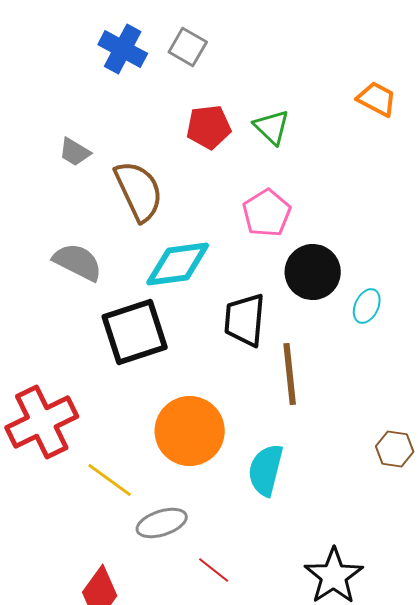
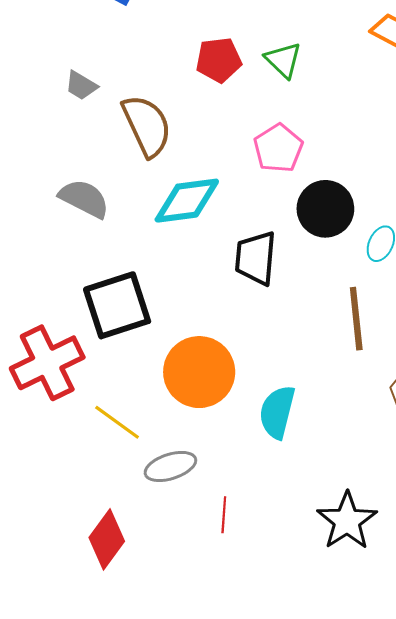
black square: (135, 332) -> (117, 305), moved
brown line: (290, 374) -> (356, 319), moved
red line: (214, 570) -> (224, 515), turned 56

